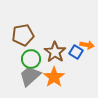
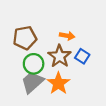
orange arrow: (87, 45) -> (67, 36), moved

